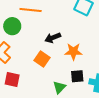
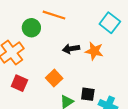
orange star: (73, 52) -> (94, 51), moved
orange square: (42, 59) -> (54, 78), moved

